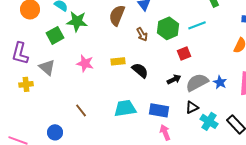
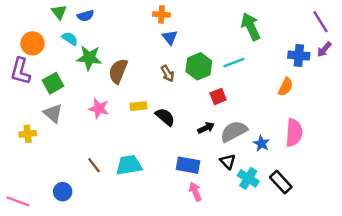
brown semicircle: (117, 15) -> (118, 71), moved
green square: (55, 35) -> (53, 83), moved
purple L-shape: (20, 53) -> (20, 71), moved
blue star: (220, 82) -> (261, 143), moved
black triangle: (192, 107) -> (228, 162), turned -48
cyan trapezoid: (125, 108) -> (129, 165), moved

